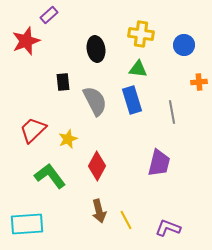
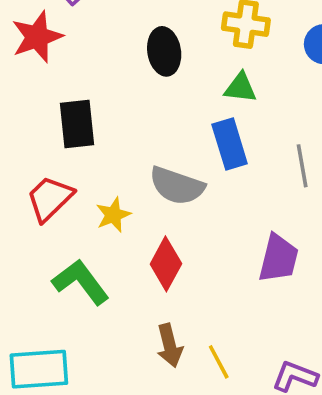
black rectangle: (63, 82) -> (77, 124), moved, size x1.5
gray semicircle: (95, 101) -> (177, 186), moved, turned 136

